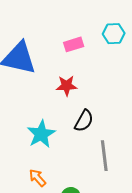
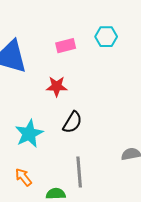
gray line: (104, 156) -> (79, 172), moved

